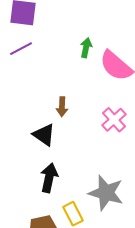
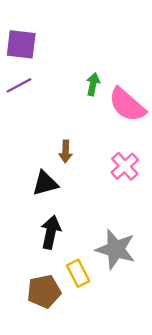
black triangle: (44, 135) -> (45, 183), turned -50

